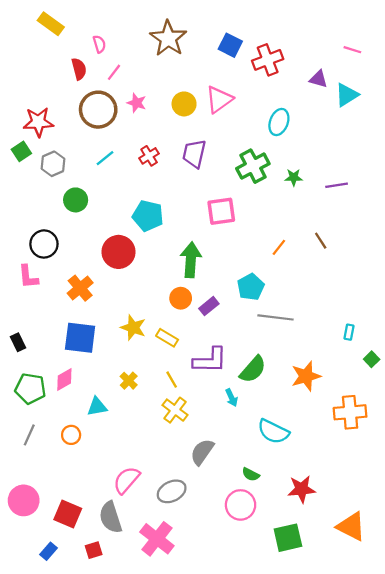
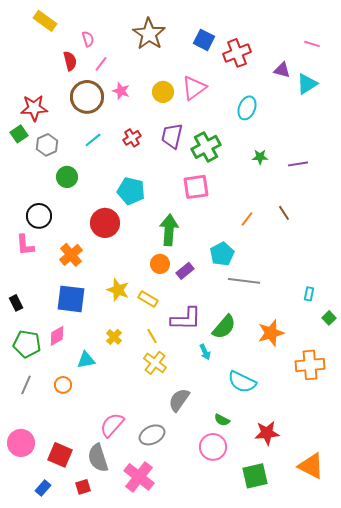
green cross: (253, 166) -> (206, 147), moved

